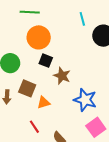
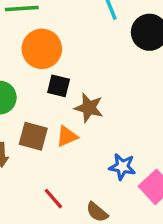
blue star: (85, 100) -> (122, 167), moved, size x0.7
orange triangle: (43, 103) -> (67, 136), moved

